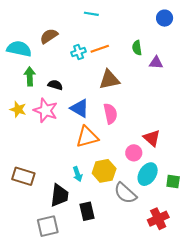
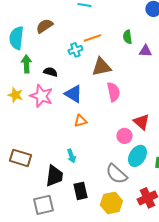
cyan semicircle: (19, 49) -> (16, 38), turned -95
cyan cross: (79, 52) -> (75, 50), moved
pink semicircle: (110, 114) -> (113, 92), moved
orange triangle: (87, 137) -> (80, 121), size x0.6
yellow hexagon: (104, 171) -> (111, 203), moved

